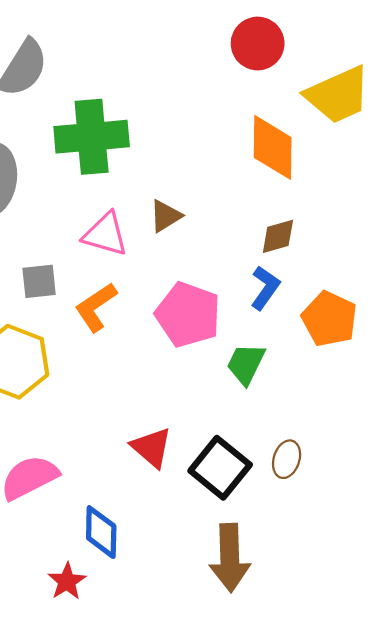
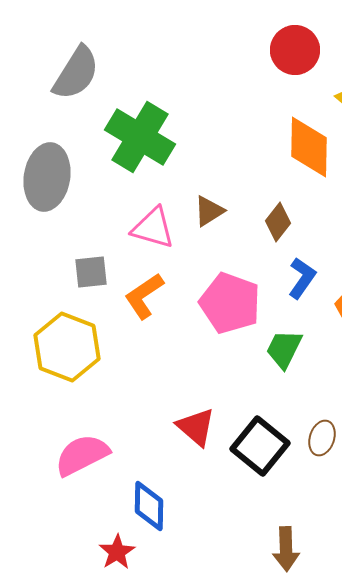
green cross: (92, 137) -> (140, 137), turned 36
brown diamond: (278, 236) -> (278, 222), moved, turned -36
brown arrow: (230, 558) -> (286, 549), moved, size x0.7

